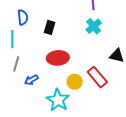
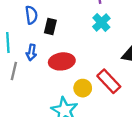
blue semicircle: (23, 17) -> (31, 15), moved
blue arrow: (31, 80) -> (31, 52), moved, turned -48

